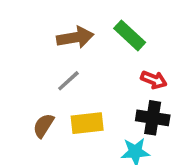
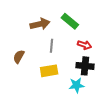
gray line: (68, 81) -> (52, 46), moved, turned -40
brown semicircle: (43, 125) -> (19, 57), moved

